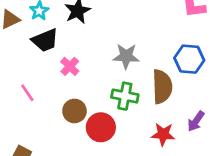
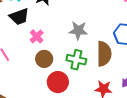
brown circle: (74, 111) -> (44, 59), moved

